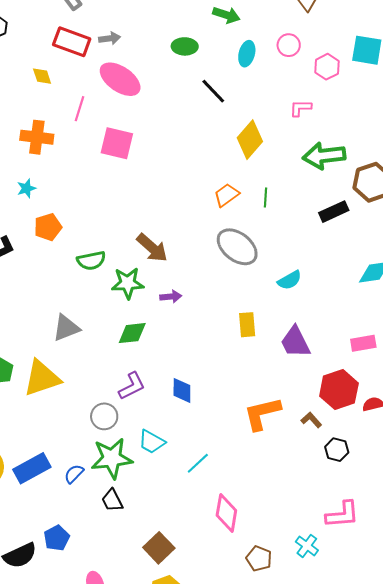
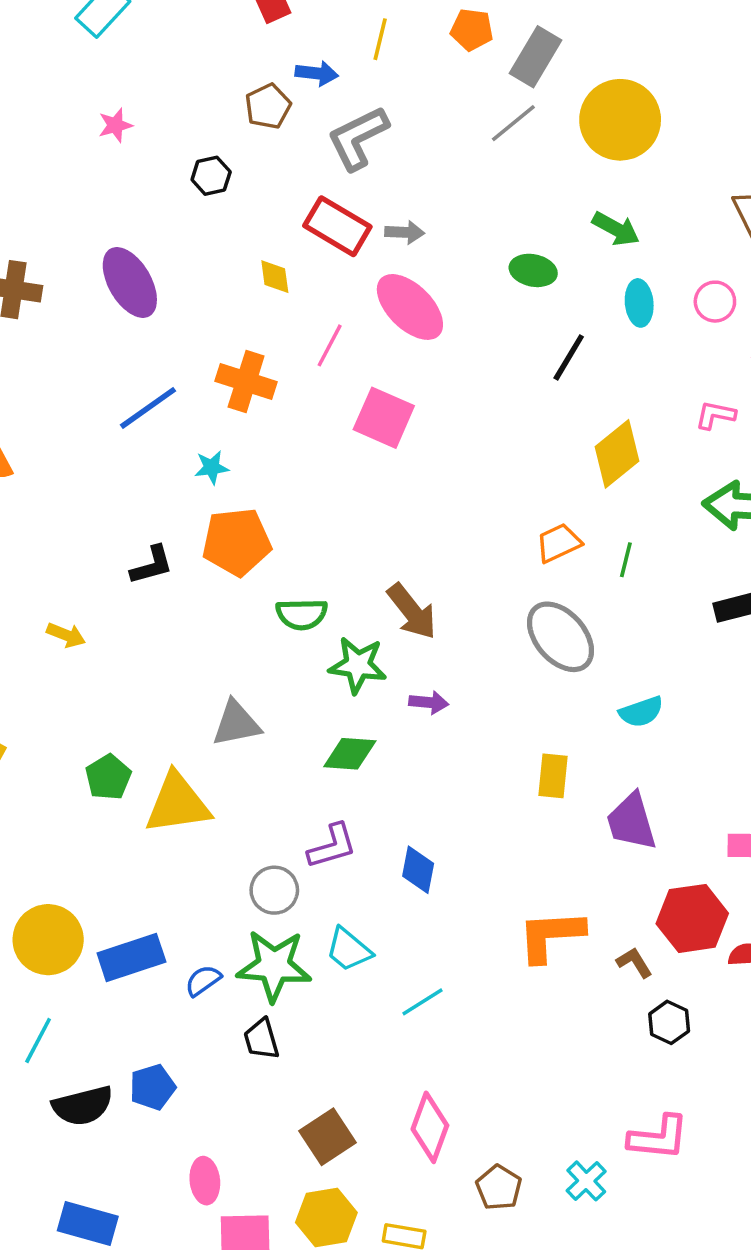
cyan ellipse: (247, 54) -> (639, 303), turned -30
black line: (213, 91) -> (569, 357), turned 64
orange pentagon: (48, 227) -> (237, 542), size x1.4
pink diamond: (226, 513) -> (430, 1127), moved

